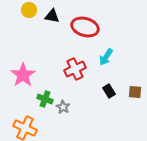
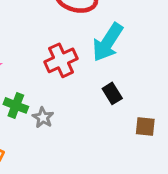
cyan arrow: (106, 57) -> (108, 42), size x1.5
brown square: (135, 92) -> (145, 127), moved

